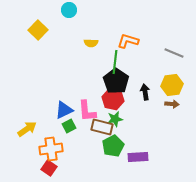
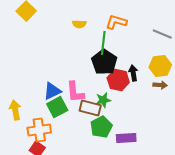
red hexagon: (113, 99) -> (118, 80), moved
green square: (69, 126) -> (57, 107), size x1.5
yellow arrow: (27, 129) -> (15, 110), turned -66

